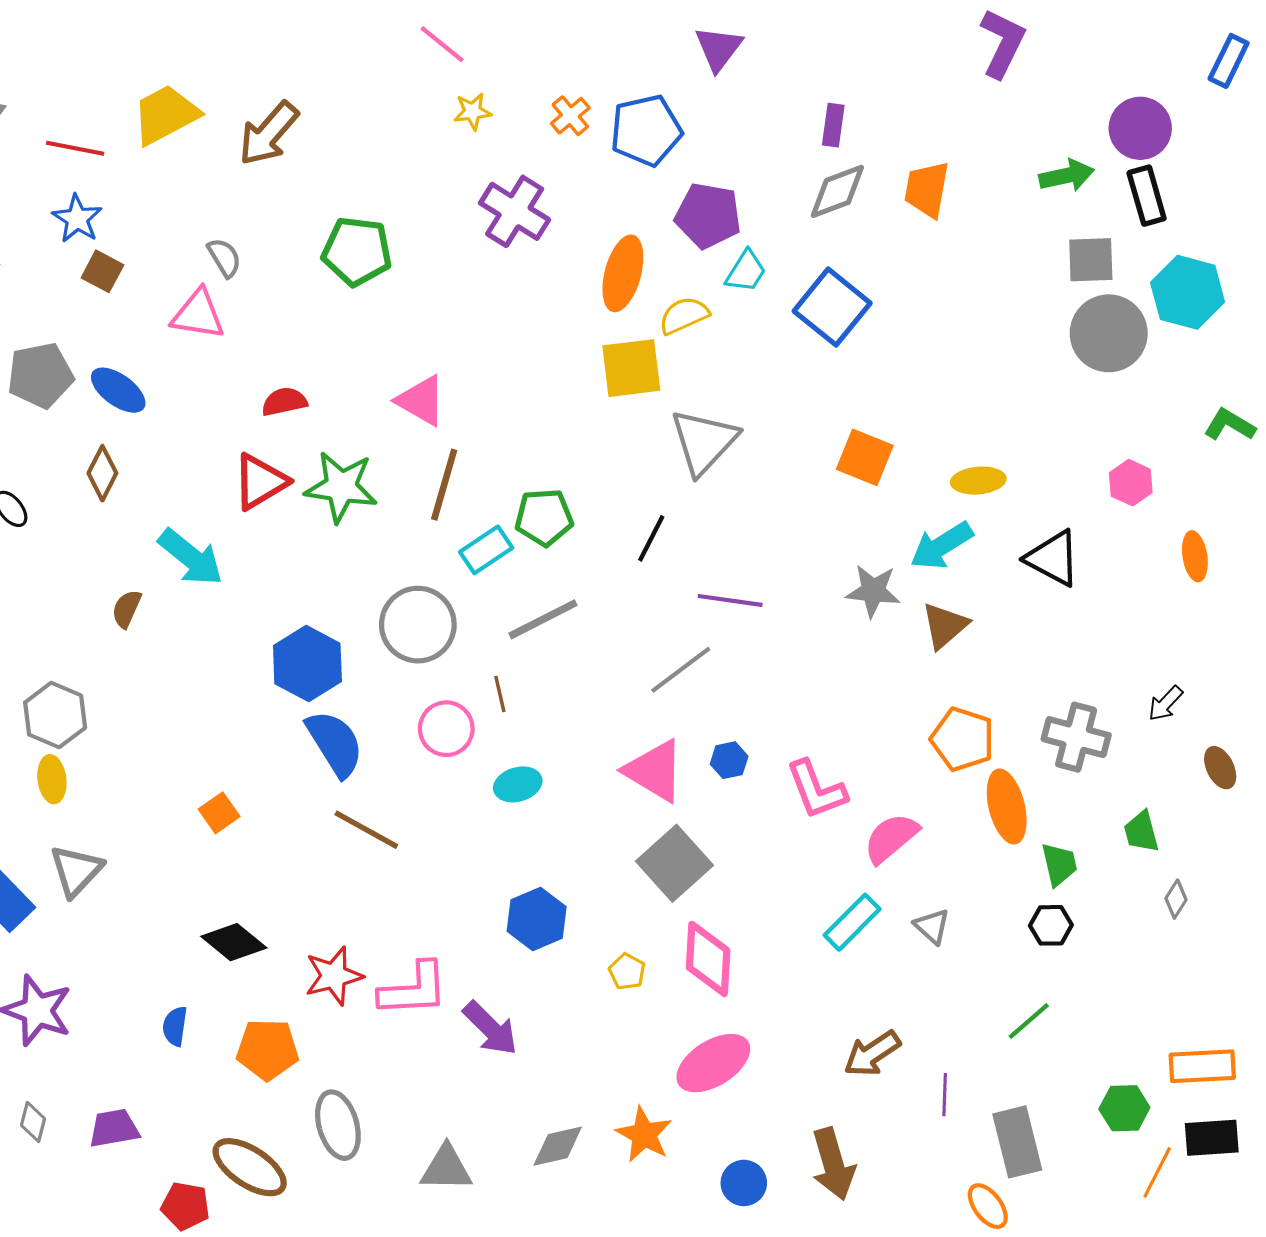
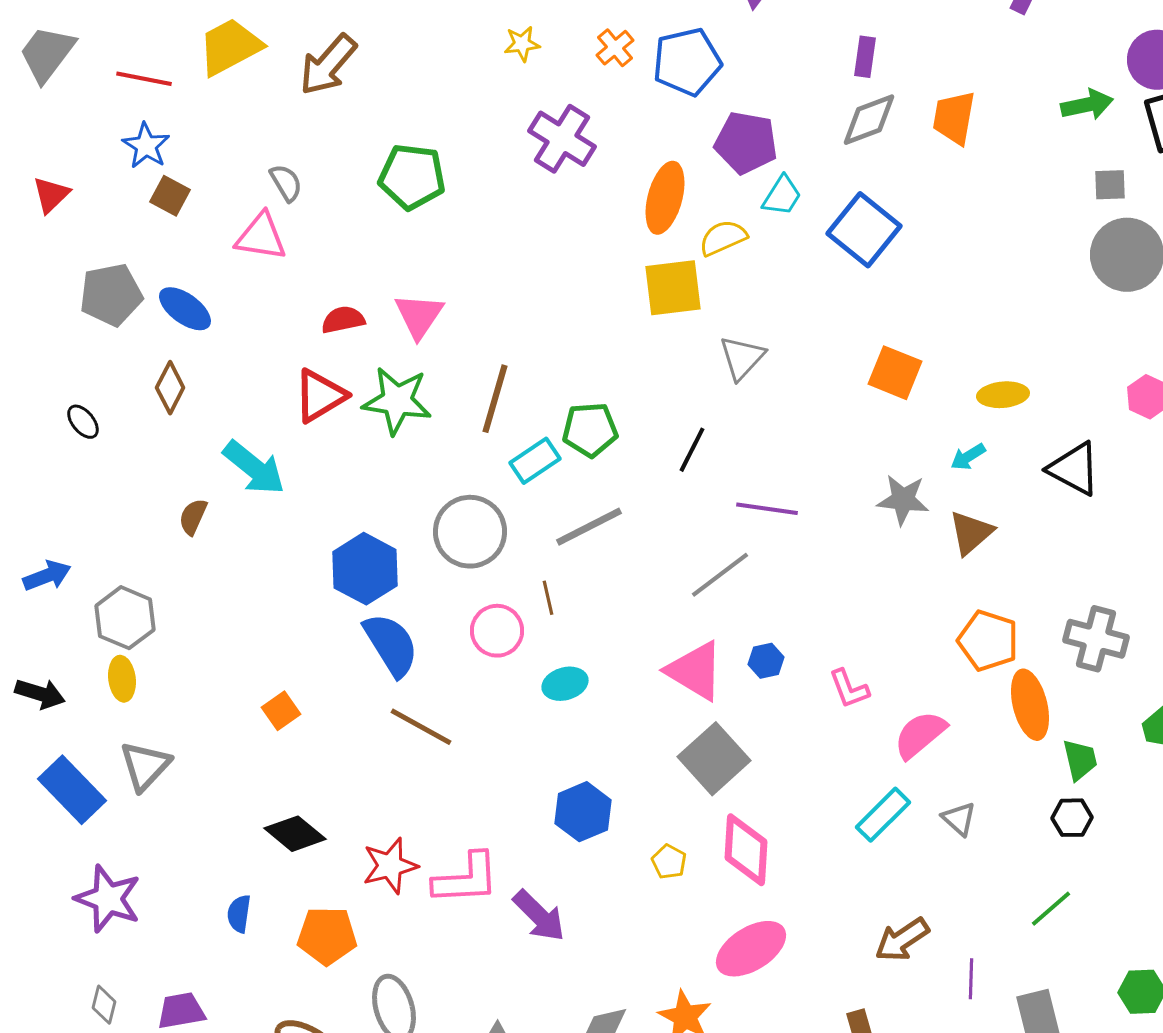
gray square: (1091, 260) -> (1110, 185), size x0.7
pink triangle: (421, 401) -> (419, 316), moved, turned 34
gray triangle: (704, 442) -> (742, 358), size x0.7
cyan arrow: (941, 546) -> (968, 457), size x0.6
pink L-shape: (816, 790) -> (849, 689), size x0.7

